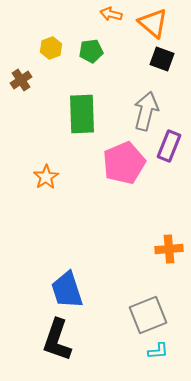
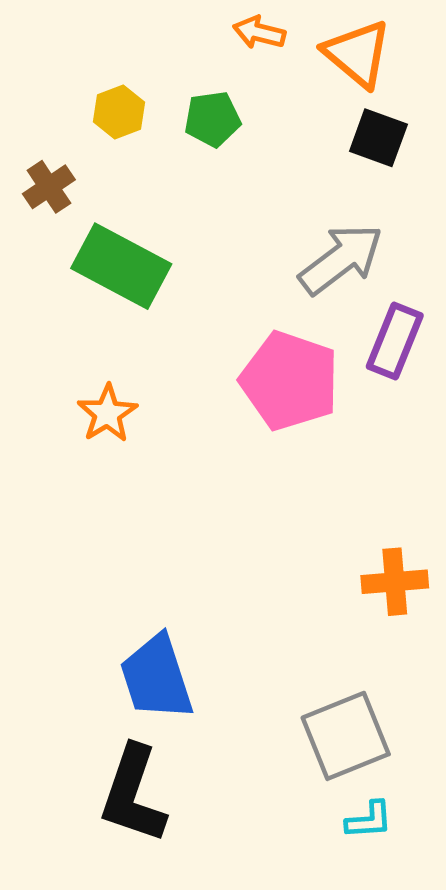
gray arrow: (146, 111) -> (341, 259), turned 39
green rectangle: (82, 114) -> (121, 266), moved, turned -60
pink pentagon: (124, 163) -> (290, 381), turned -30

